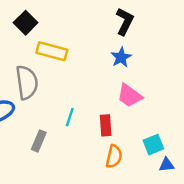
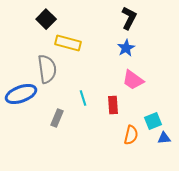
cyan line: (70, 117) -> (83, 98), turned -35
orange semicircle: (114, 156) -> (131, 135), moved

